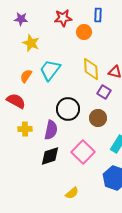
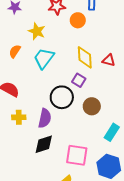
yellow star: (31, 43) -> (37, 31), moved
orange semicircle: (26, 76) -> (15, 51), moved
purple square: (104, 92) -> (79, 80), moved
pink square: (83, 152) -> (77, 155), moved, turned -35

